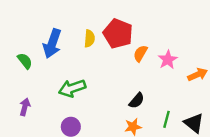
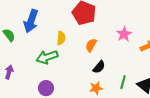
yellow semicircle: (89, 39) -> (61, 38), moved
orange semicircle: (140, 53) -> (91, 45), moved

